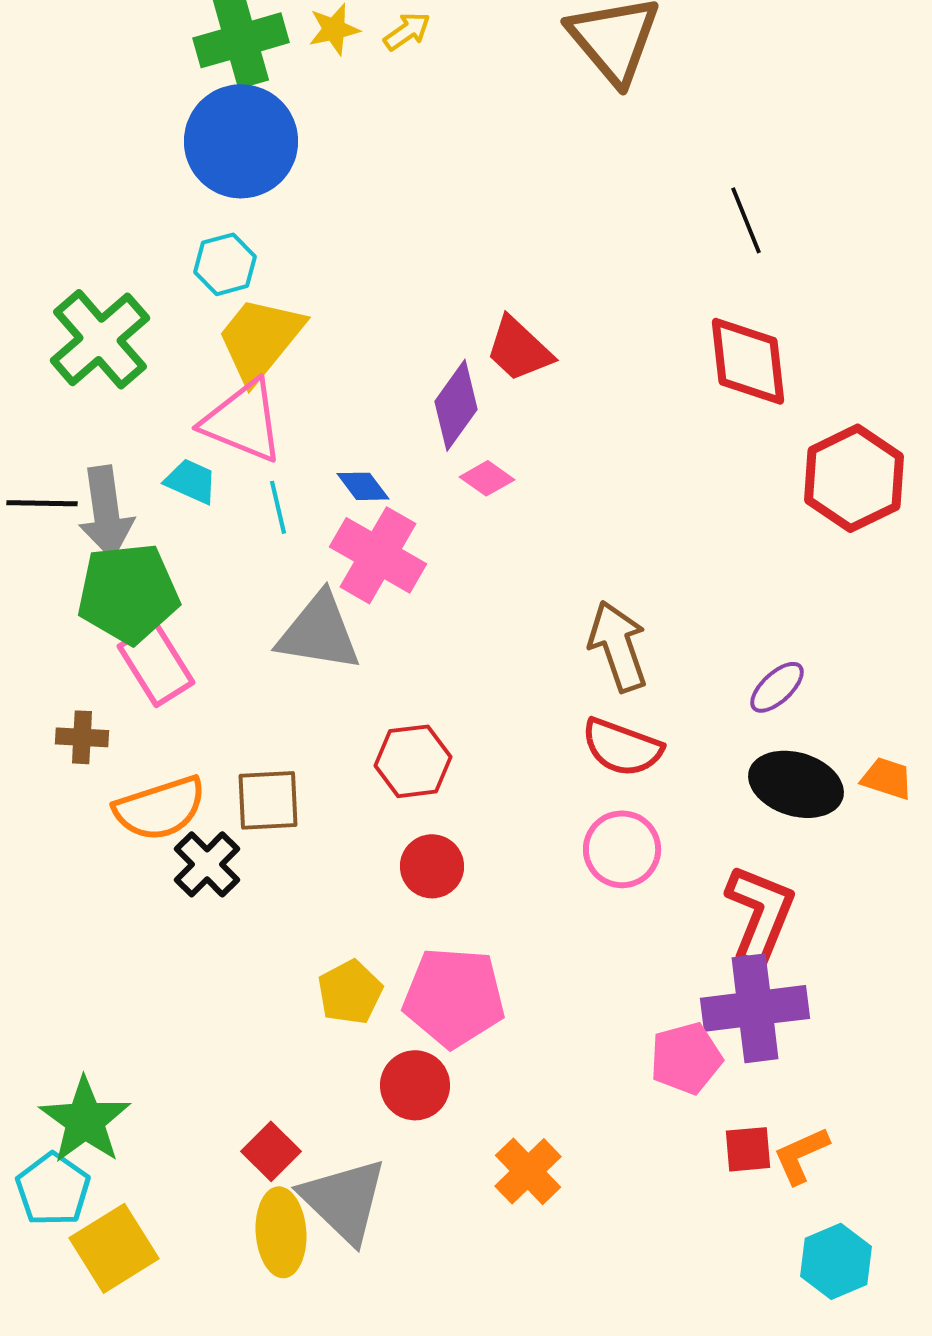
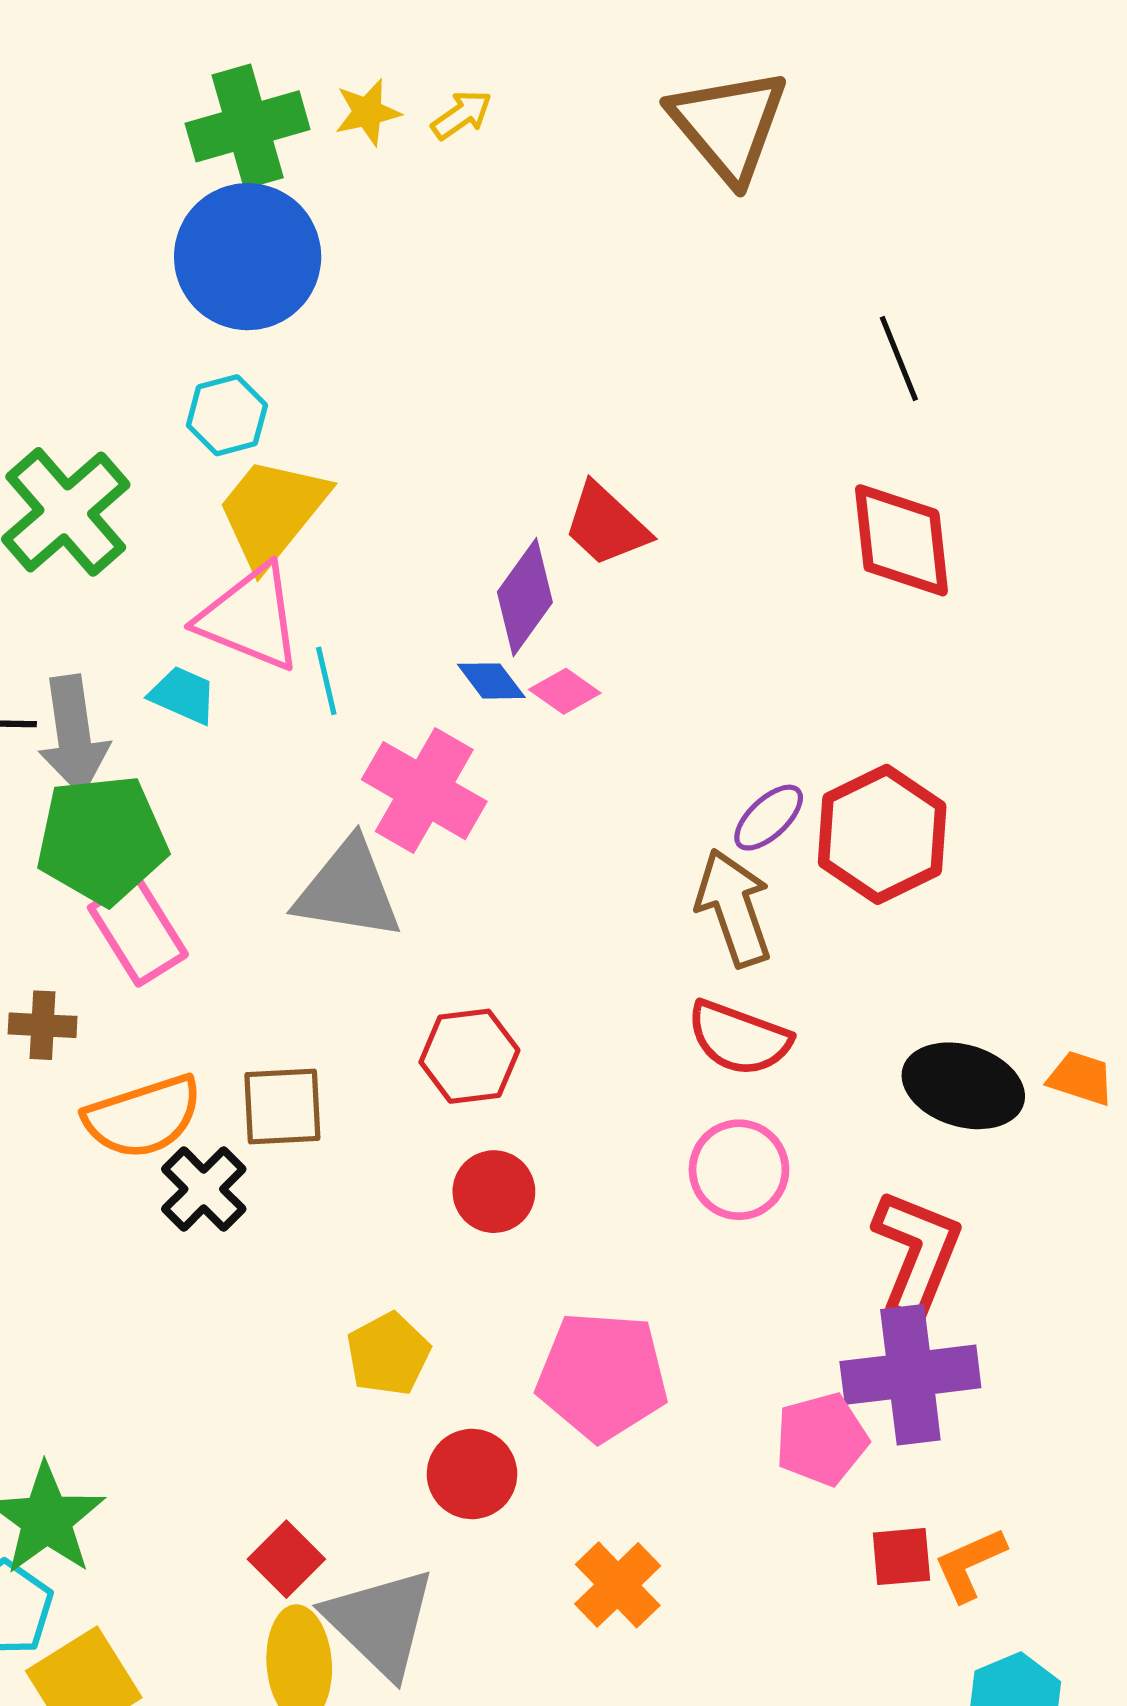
red hexagon: (854, 478) -> (882, 834), moved
blue diamond: (363, 486) -> (491, 681), moved
cyan line: (278, 507) -> (326, 681), moved
purple ellipse: (777, 687) -> (769, 818), moved
pink pentagon: (454, 997) -> (602, 1376), moved

